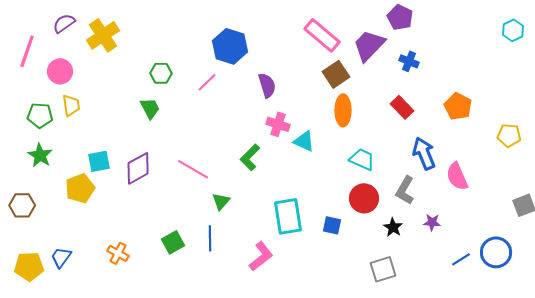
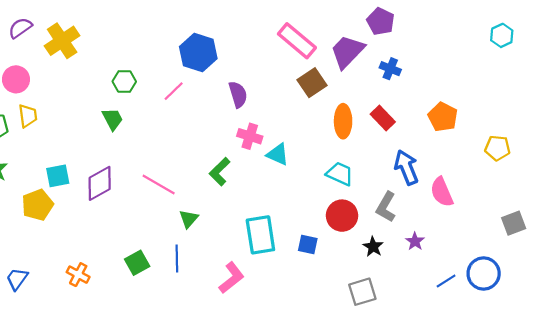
orange ellipse: (343, 110) -> (343, 121), moved
purple star: (432, 222) -> (415, 241), turned 30

